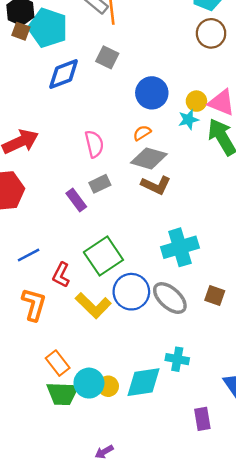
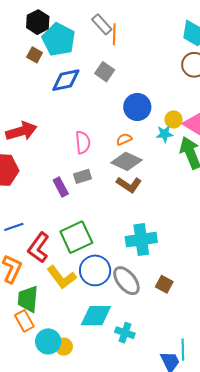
brown square: (21, 31) -> (35, 55), moved
red L-shape: (61, 275) -> (38, 248), size x1.4
cyan diamond: (144, 382) -> (96, 316), moved
green trapezoid: (63, 394) -> (28, 299), moved, turned 84

